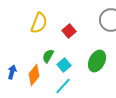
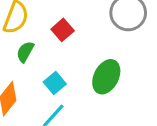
green semicircle: (48, 56) -> (25, 52), moved

